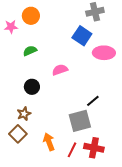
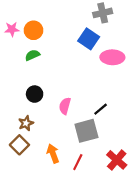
orange circle: (31, 16) -> (34, 30), moved
pink semicircle: (60, 70) -> (65, 106), moved, turned -56
red cross: (94, 148) -> (117, 160), moved, turned 30

